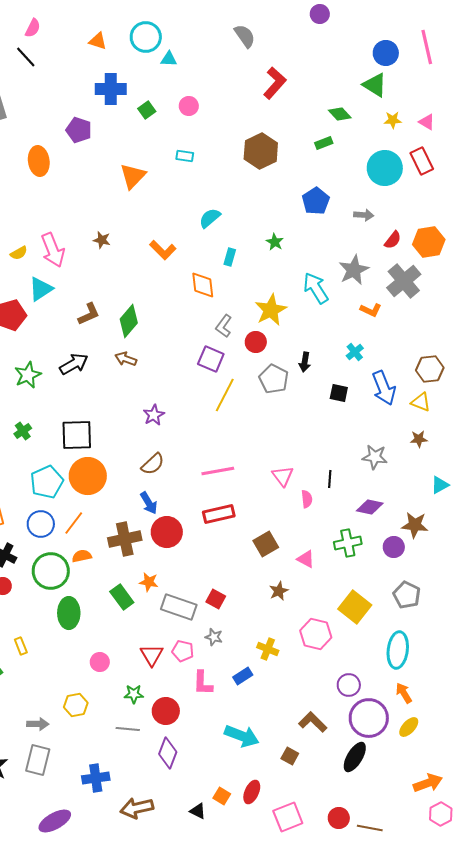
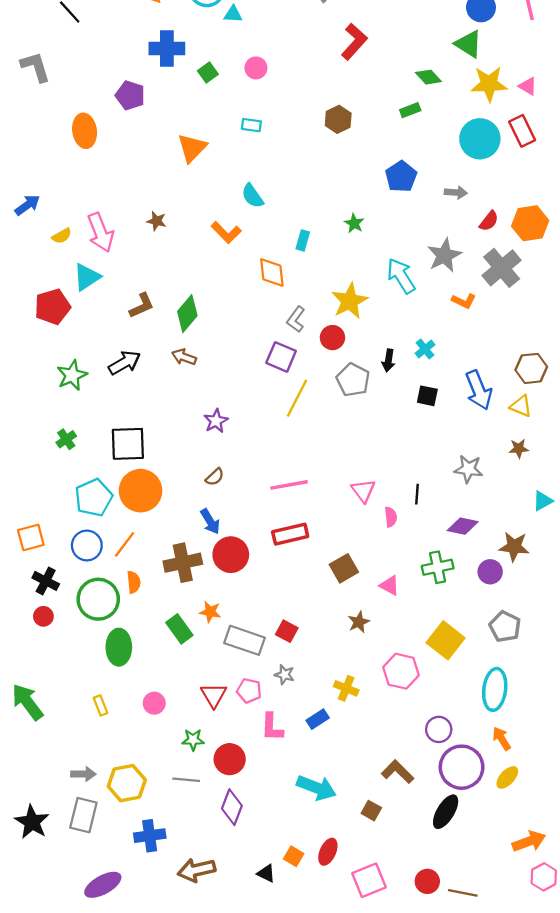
yellow star: (393, 120) -> (489, 84), size x1.8
brown hexagon: (261, 151) -> (338, 119), size x0.7
cyan semicircle: (210, 218) -> (252, 196), moved, turned -85
cyan cross: (355, 352) -> (425, 349), moved
brown semicircle: (153, 464) -> (215, 477), size x0.7
orange semicircle: (82, 556) -> (134, 582), turned 96
yellow rectangle: (21, 646) -> (101, 705), moved
yellow hexagon: (76, 705) -> (127, 783), moved, size x1.4

